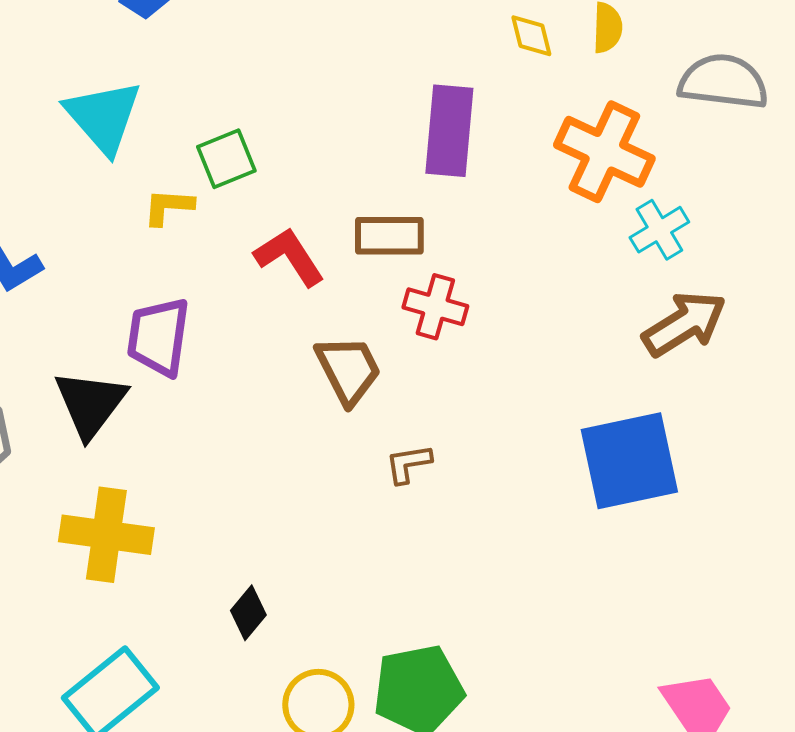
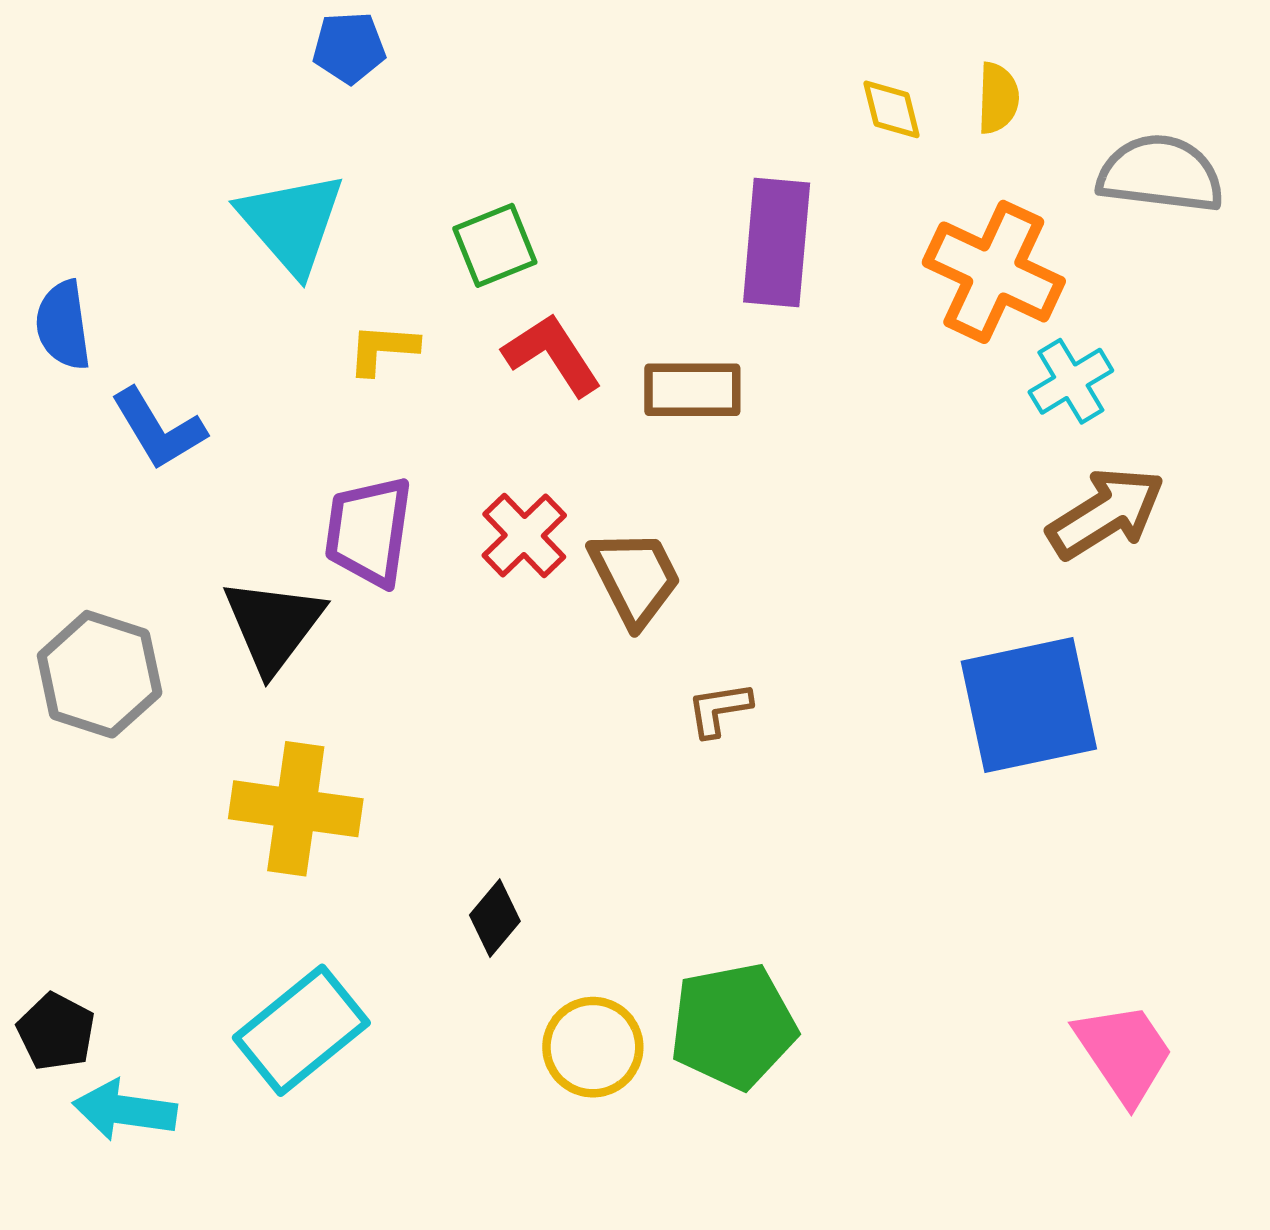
green square: (226, 159) -> (495, 245), moved
red L-shape: (289, 257) -> (552, 355), moved
red cross: (435, 307) -> (524, 535), moved, turned 30

